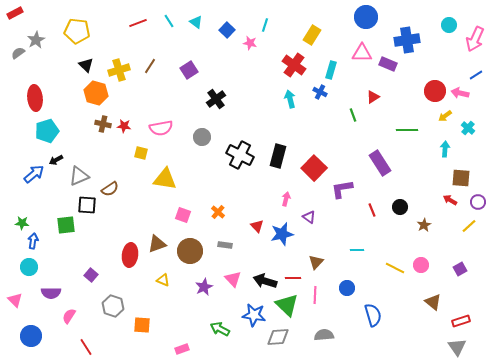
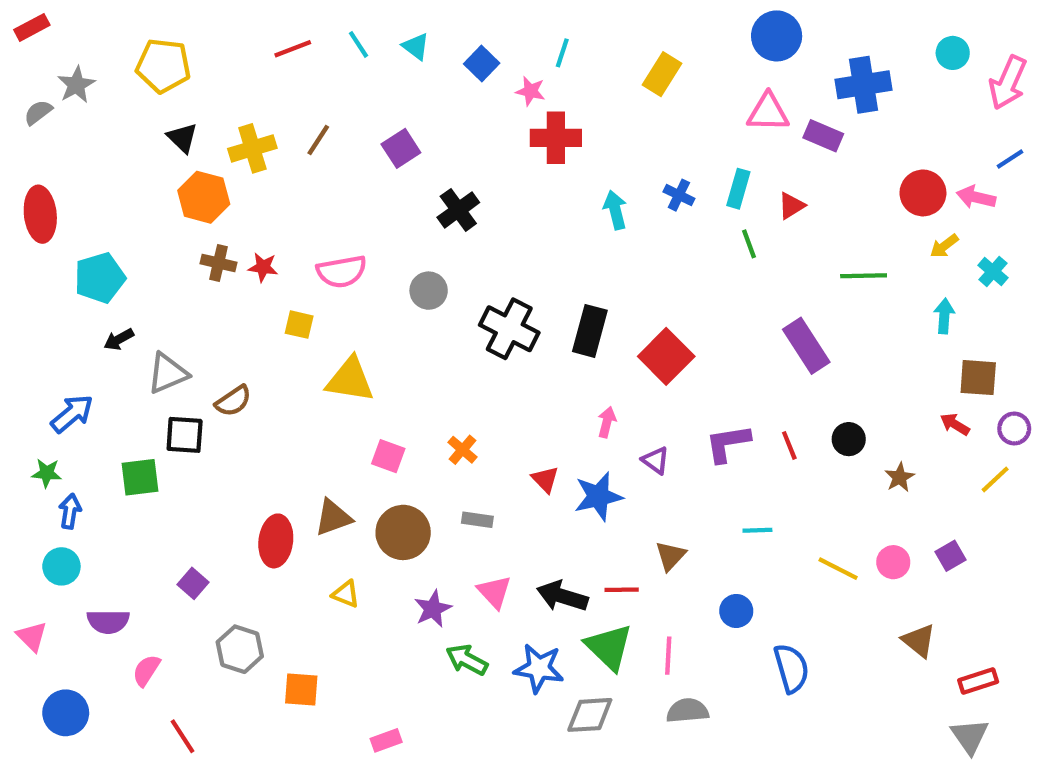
red cross: (294, 65) -> (556, 138), moved, turned -35
cyan rectangle: (331, 70) -> (738, 189), moved
red ellipse: (35, 98) -> (40, 214), moved
blue arrow: (34, 174) -> (72, 414), moved
purple L-shape: (342, 189) -> (728, 443), moved
purple square: (460, 269) -> (951, 556), moved
pink line: (315, 295) -> (668, 656), moved
green arrow: (220, 329) -> (467, 660), moved

